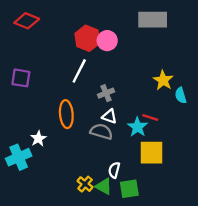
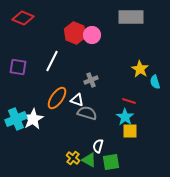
white line: (79, 71) -> (52, 61), moved
orange ellipse: (66, 114) -> (57, 98), turned 40
white triangle: (109, 116) -> (77, 100), moved
cyan star: (137, 127) -> (125, 117), moved
white star: (38, 139) -> (33, 119), size x1.5
yellow square: (151, 153) -> (130, 131), size x0.7
cyan cross: (19, 157) -> (16, 119), moved

